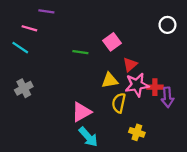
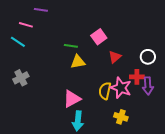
white circle: (167, 25) -> (148, 57), moved
yellow triangle: (110, 80) -> (78, 62), moved
pink star: (137, 85) -> (121, 88), moved, turned 30
cyan arrow: (88, 137) -> (78, 121), turned 48

